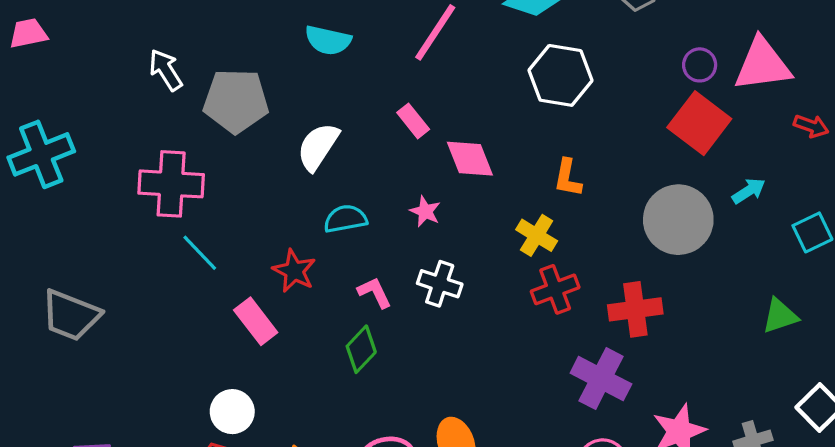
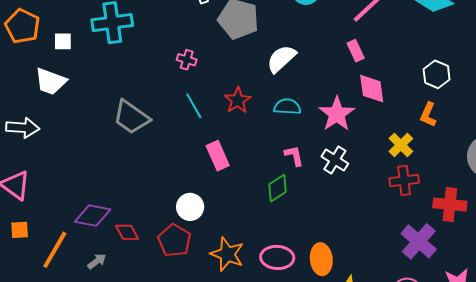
white hexagon: (560, 75) -> (437, 74), moved, size x0.7
pink rectangle: (413, 121) -> (356, 51), moved
pink cross: (171, 184) -> (187, 60), size x0.5
pink star: (425, 211) -> (337, 114), size x1.8
red star: (294, 271) -> (238, 100), moved
gray trapezoid: (71, 315) -> (131, 117), moved

